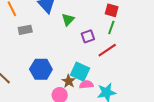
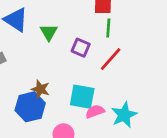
purple square: (88, 36) -> (81, 48), turned -32
brown star: (69, 81) -> (40, 89), moved

